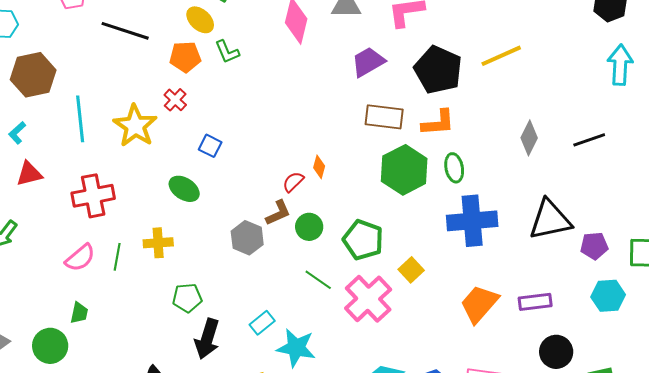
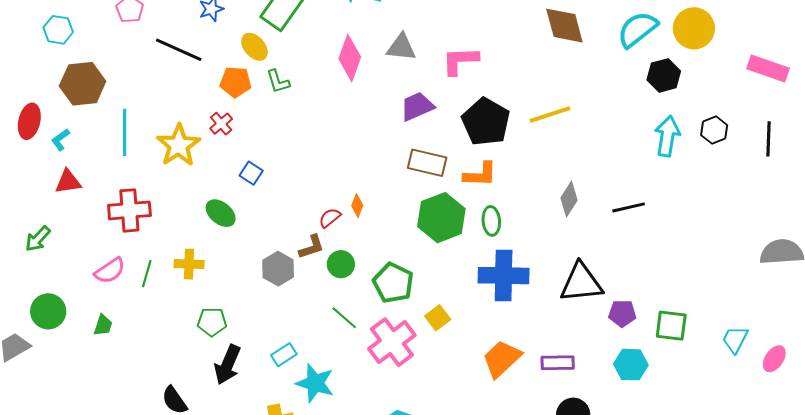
green circle: (50, 346) -> (48, 311), moved

